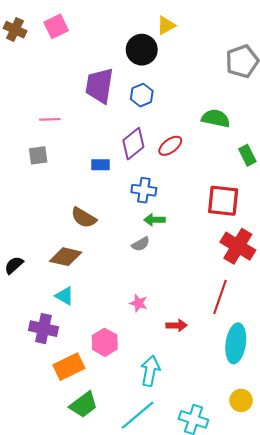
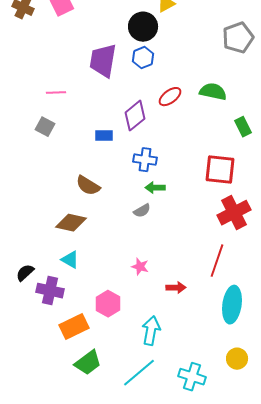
blue hexagon: (142, 95) -> (143, 58), moved
red ellipse: (170, 146) -> (170, 97), moved
gray square: (38, 155) -> (45, 127), turned 36
red cross: (238, 246) -> (234, 213), turned 32
black semicircle: (14, 265) -> (25, 273), moved

